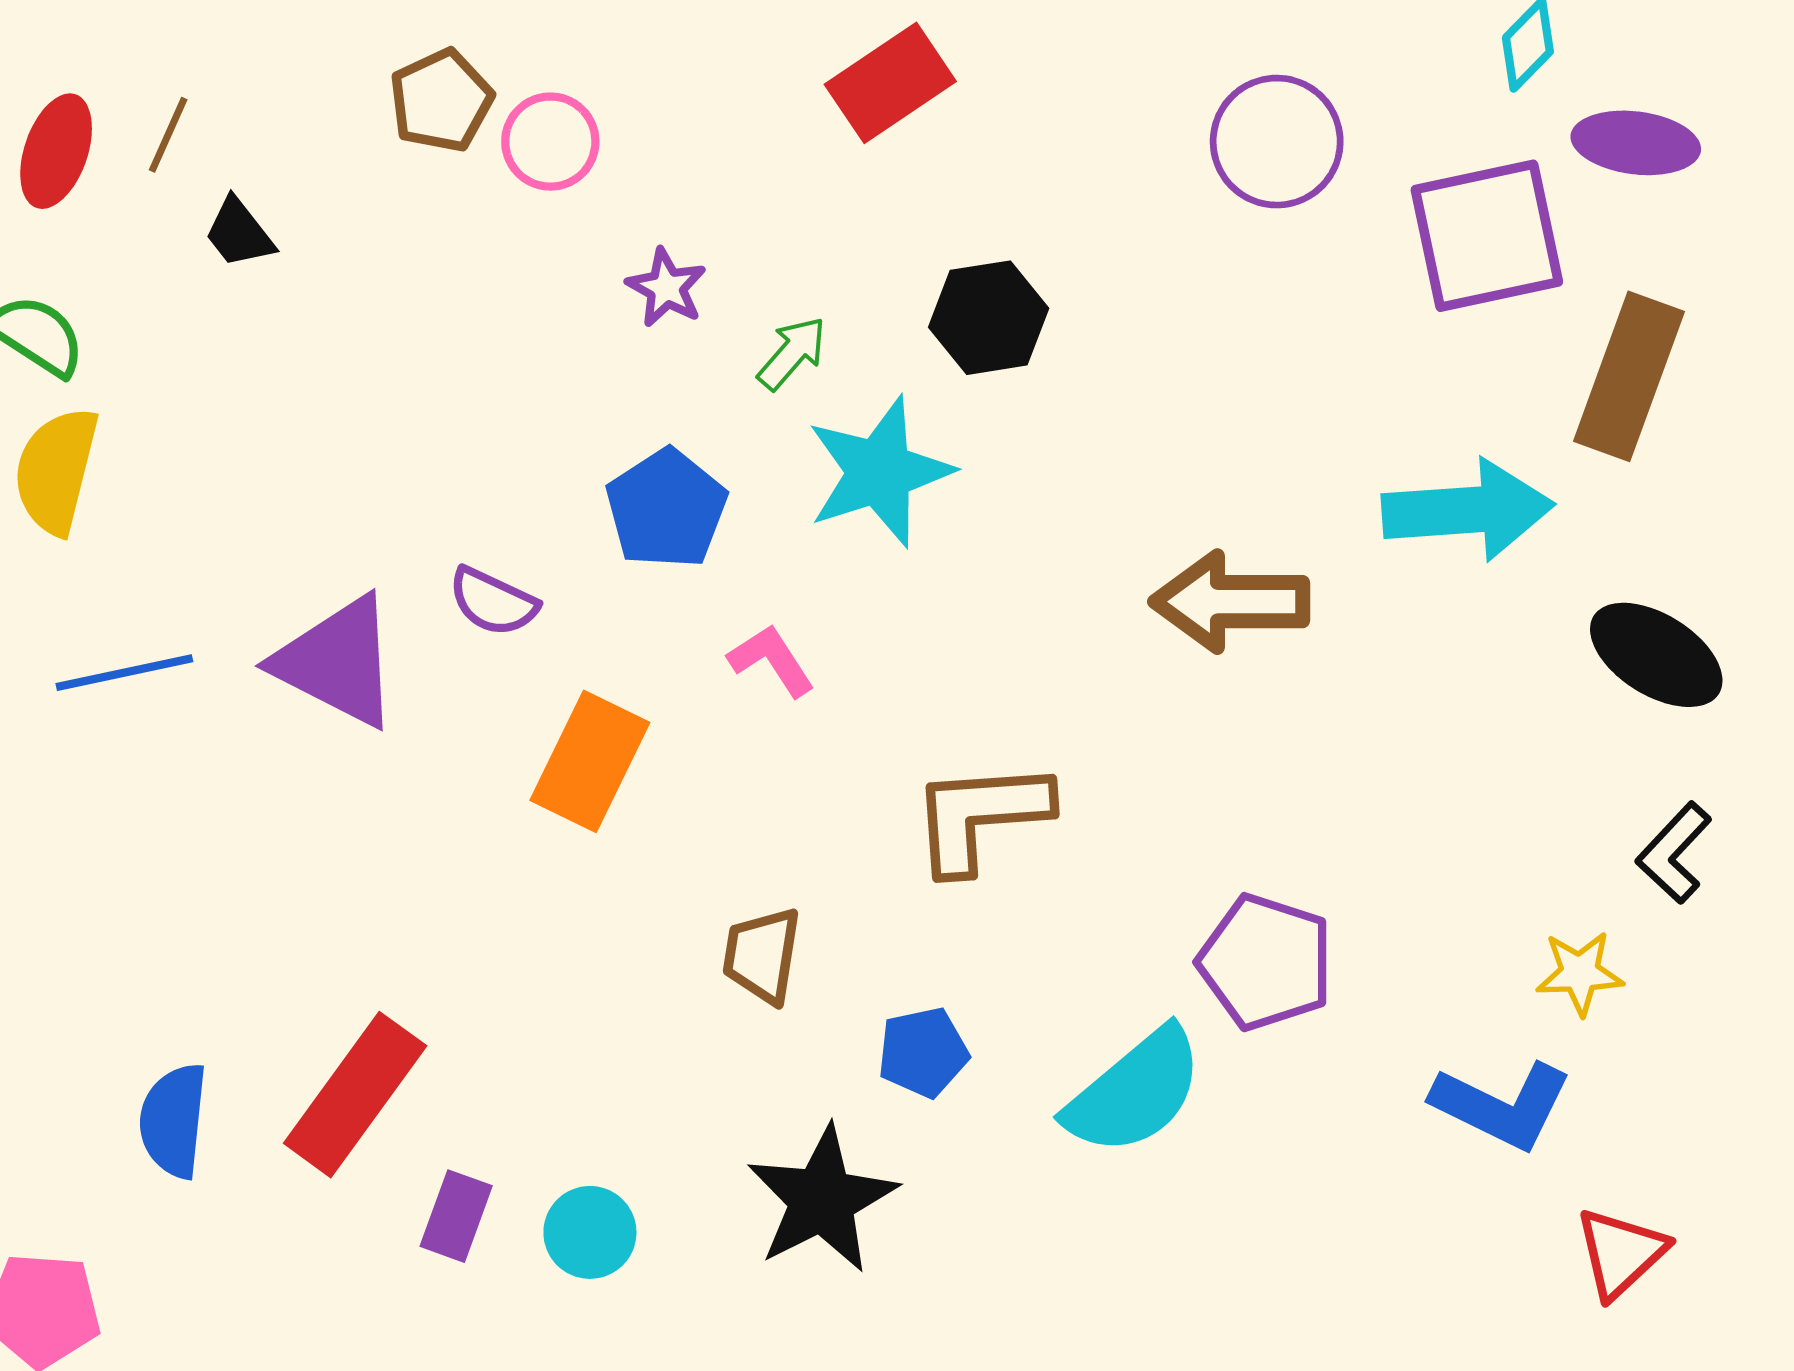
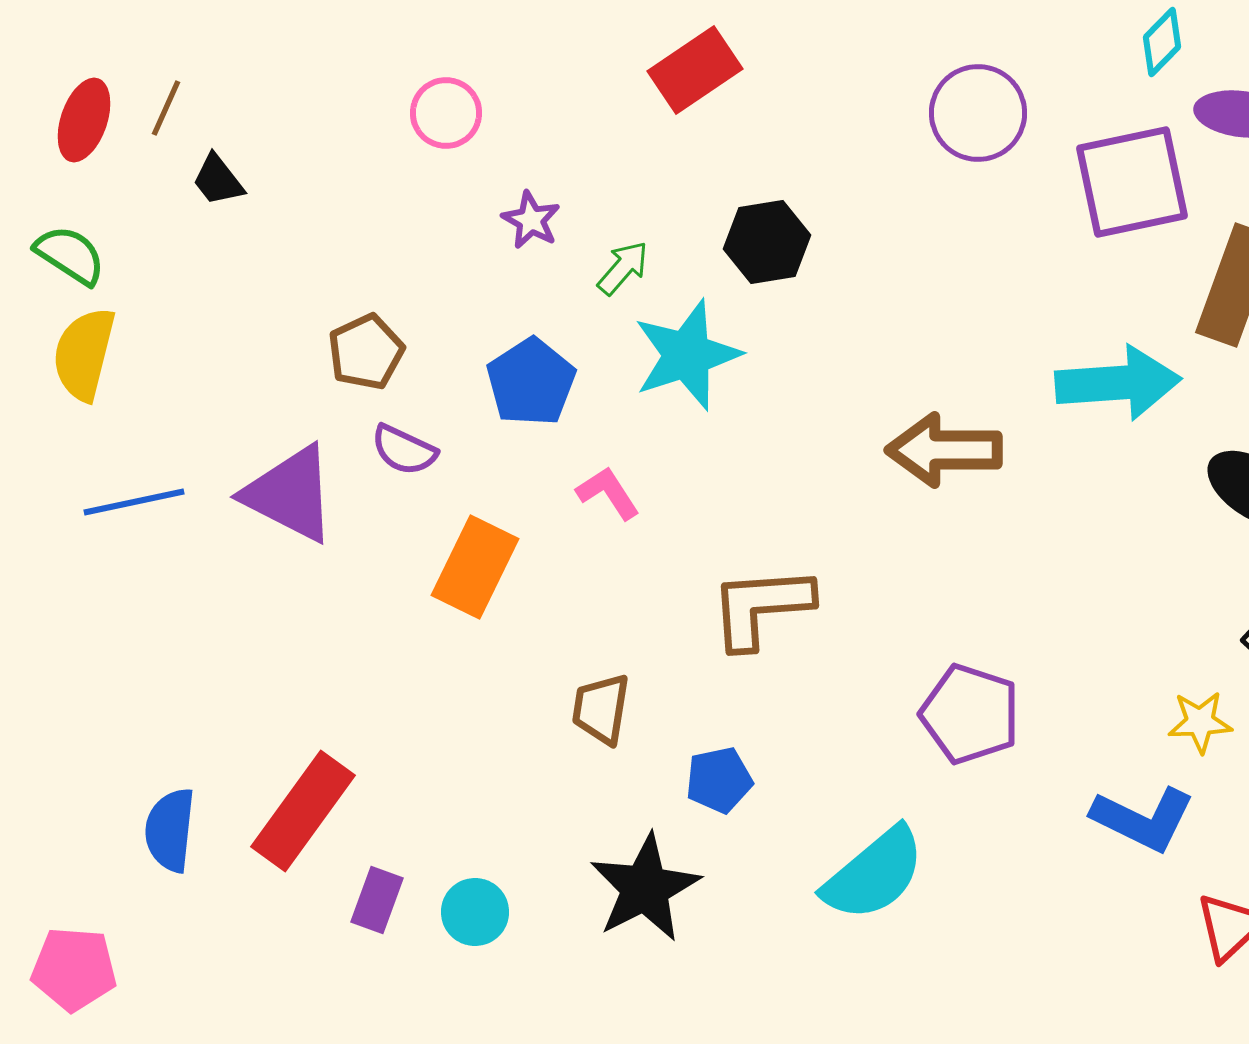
brown pentagon: (441, 101) -> (366, 352), moved
cyan semicircle: (1135, 1092) -> (874, 874), moved

